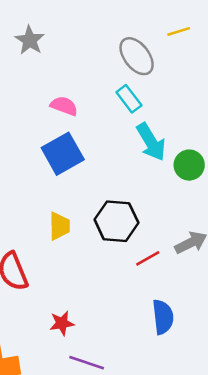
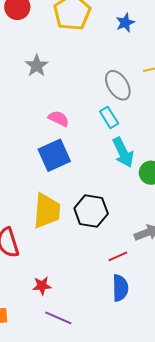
yellow trapezoid: (59, 226) -> (47, 211), size x1.6
red line: (148, 258) -> (118, 256), moved

